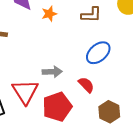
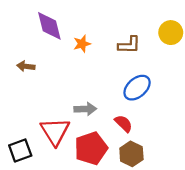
brown hexagon: (109, 112) -> (131, 154), moved

